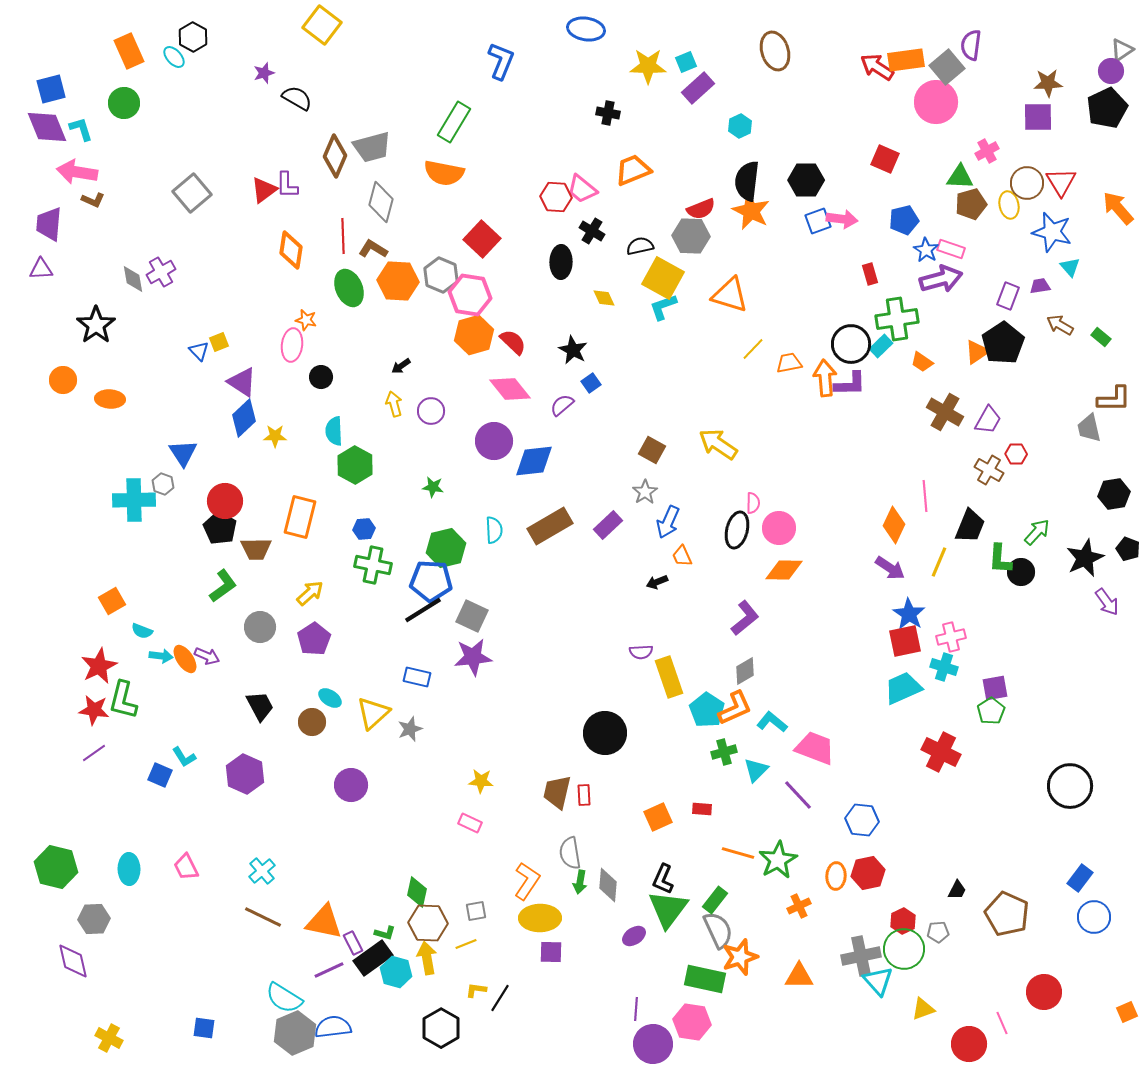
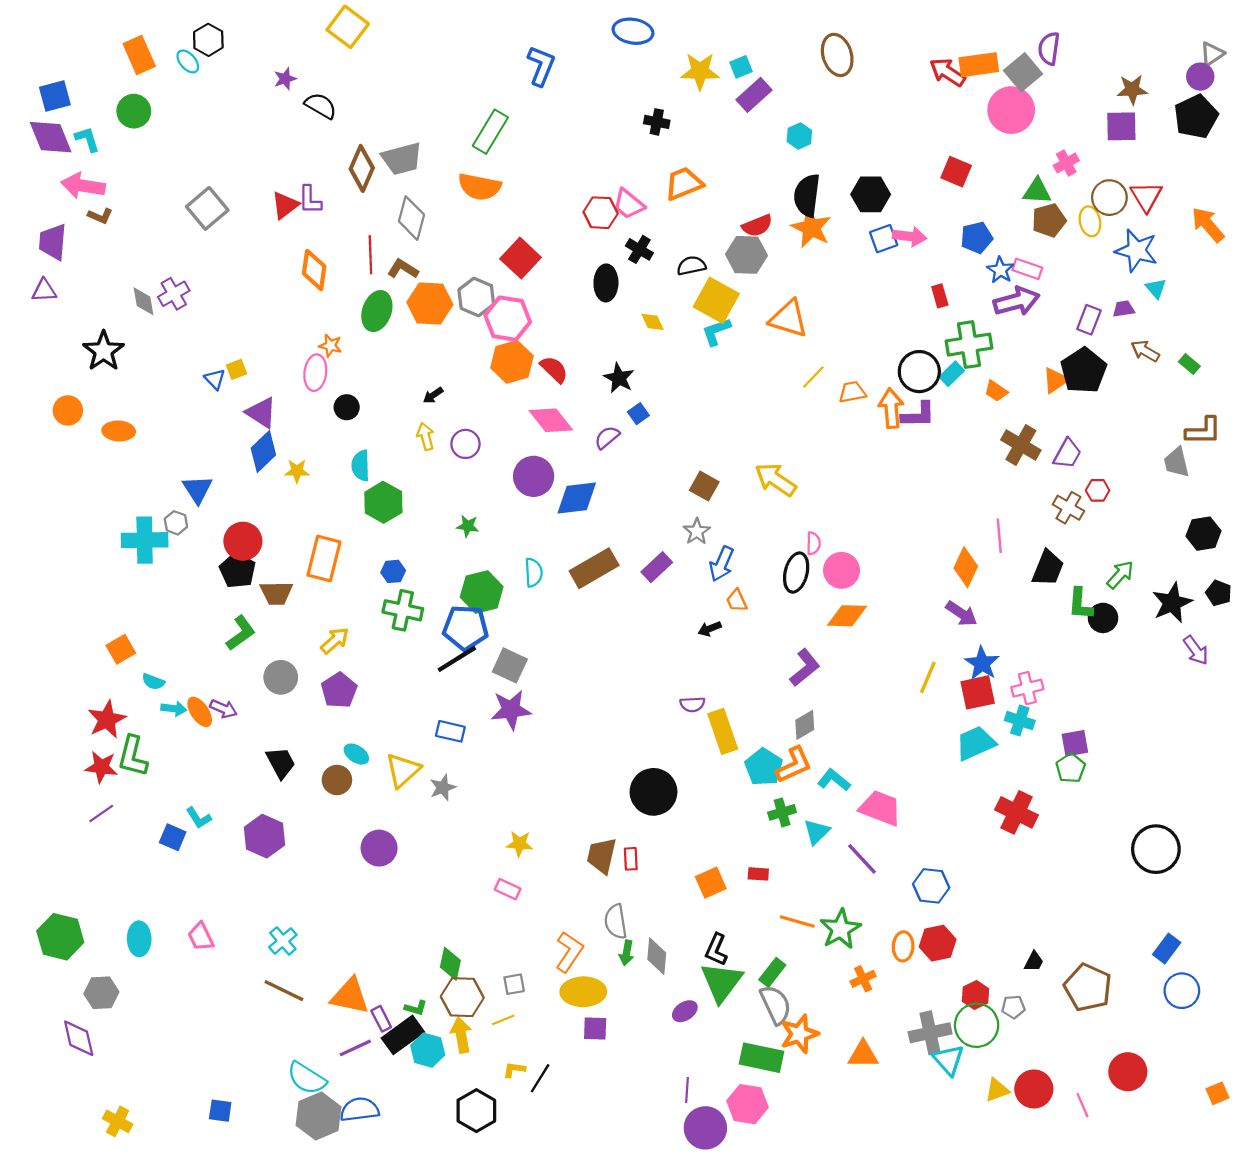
green ellipse: (349, 288) -> (377, 311), turned 42
yellow line: (939, 562) -> (928, 677), moved
red circle: (969, 1044) -> (1034, 1089), moved

